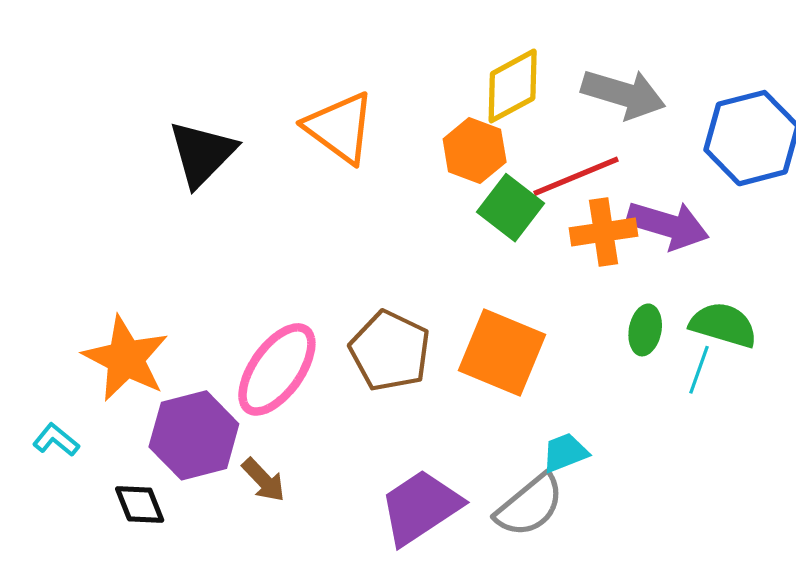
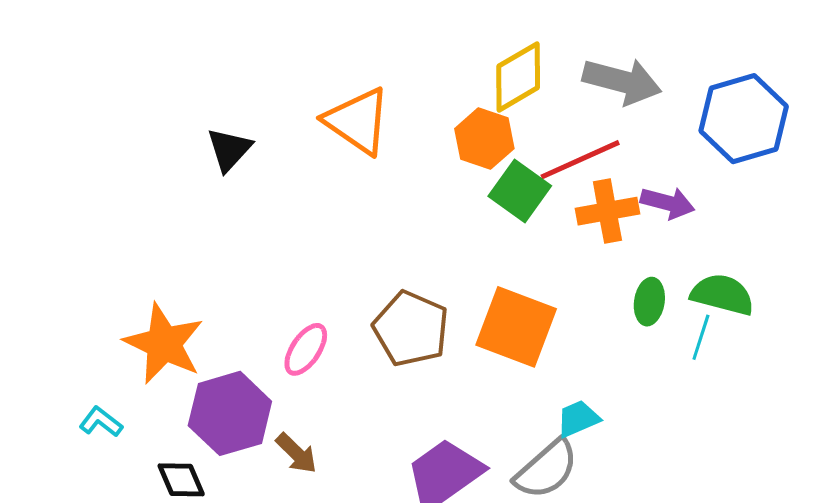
black triangle: (202, 154) -> (229, 149), size x0.7
purple arrow: (668, 225) -> (668, 203), size x0.7
pink ellipse: (277, 369) -> (306, 349), size x0.6

